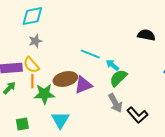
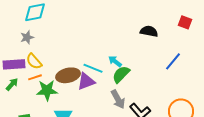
gray star: (35, 41) -> (27, 37), moved
cyan line: (90, 54) -> (93, 68), moved
orange line: (32, 81) -> (35, 77), turned 72

